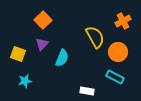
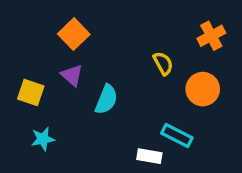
yellow semicircle: (95, 37) -> (163, 63), size x0.6
purple triangle: (42, 44) -> (72, 75), turned -32
cyan rectangle: (115, 77) -> (177, 136), moved

